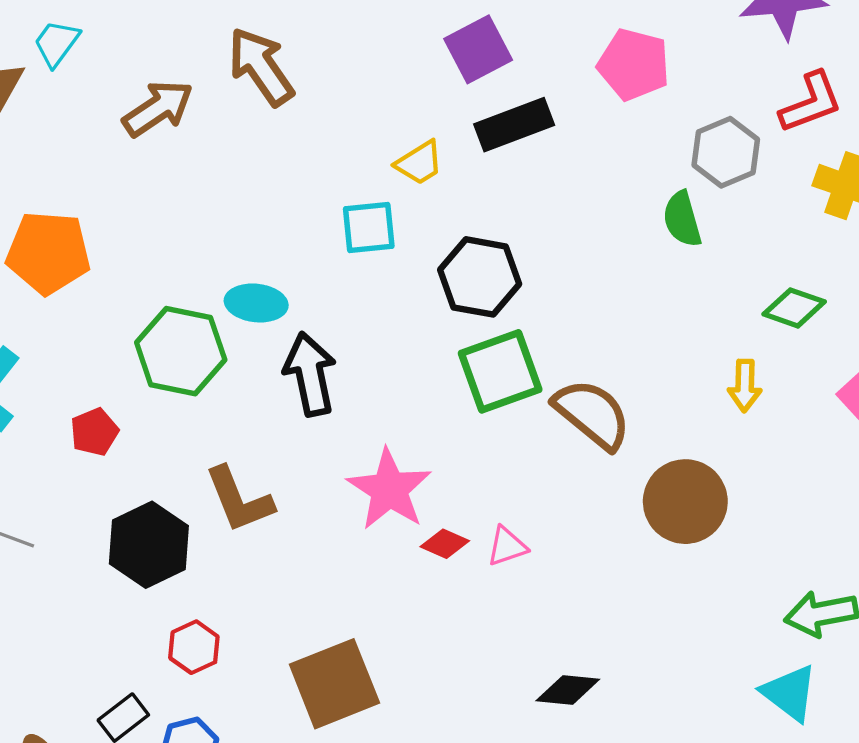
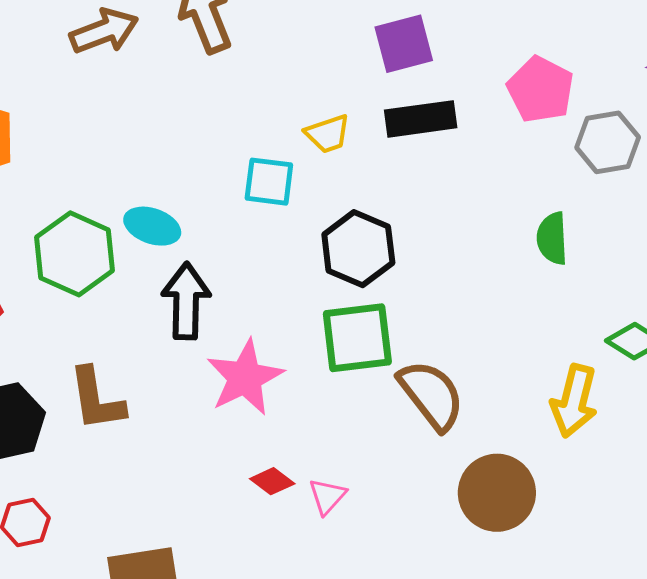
gray hexagon: (726, 152) -> (608, 142), moved
yellow arrow: (745, 386) -> (574, 401), size x1.5
pink star: (389, 489) -> (245, 378), moved
pink triangle: (507, 546) -> (327, 496), turned -42

